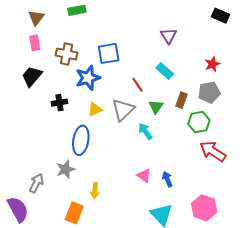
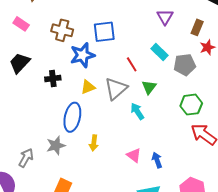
pink rectangle: (35, 43) -> (21, 24), moved, turned -49
black trapezoid: (32, 76) -> (20, 63), moved
gray pentagon: (209, 92) -> (185, 65), moved
brown rectangle: (182, 100) -> (197, 27), moved
yellow arrow: (95, 191) -> (94, 143), moved

